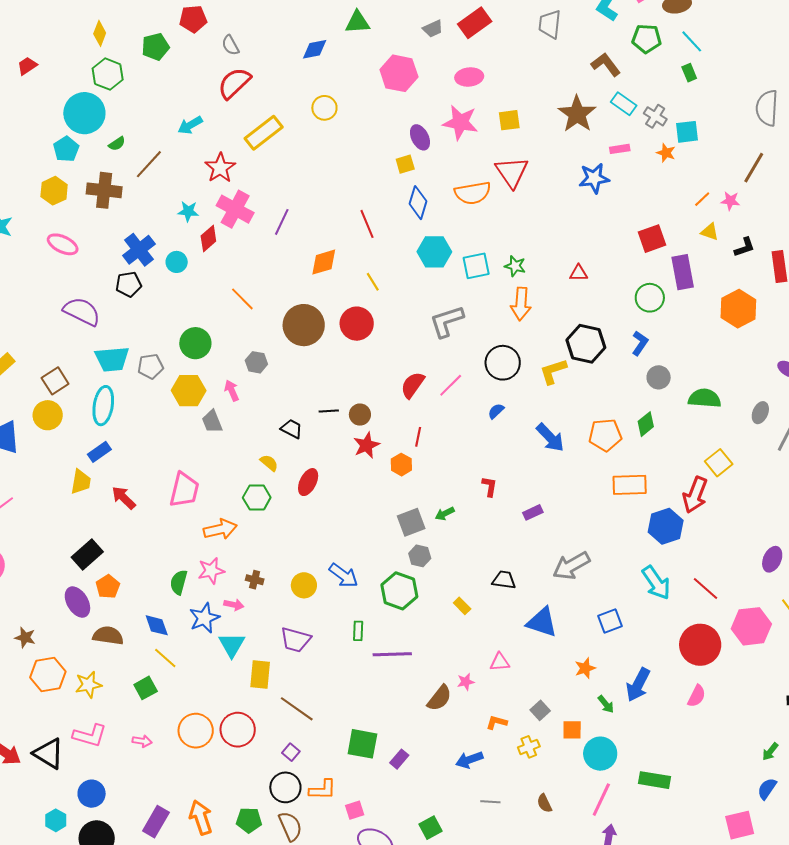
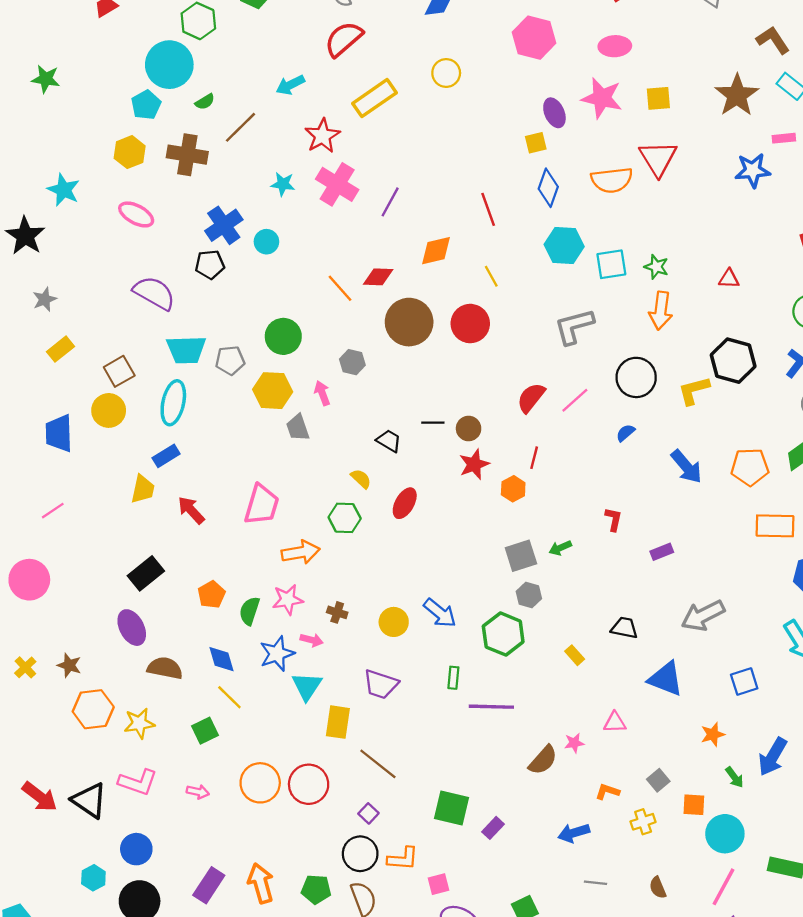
red diamond: (208, 238) -> (378, 277), moved, turned 40
orange pentagon: (108, 587) -> (212, 594), moved

